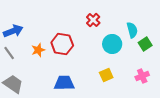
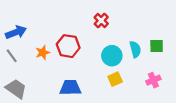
cyan semicircle: (132, 30) -> (135, 49), moved
cyan circle: (112, 44) -> (112, 56), moved
green square: (145, 44) -> (157, 46), turned 32

